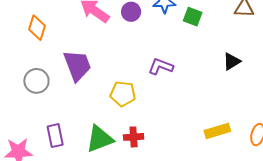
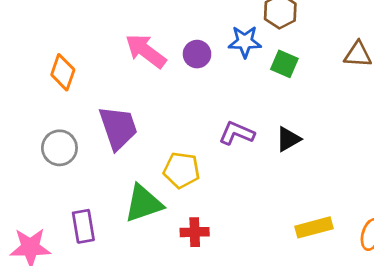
black triangle: (232, 62) -> (288, 139), moved
green triangle: (100, 139) -> (143, 203), moved

